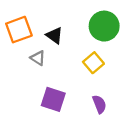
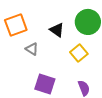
black triangle: (54, 35) -> (57, 30), moved

